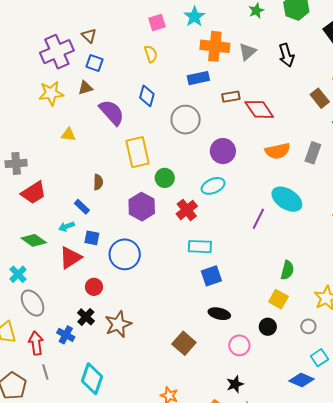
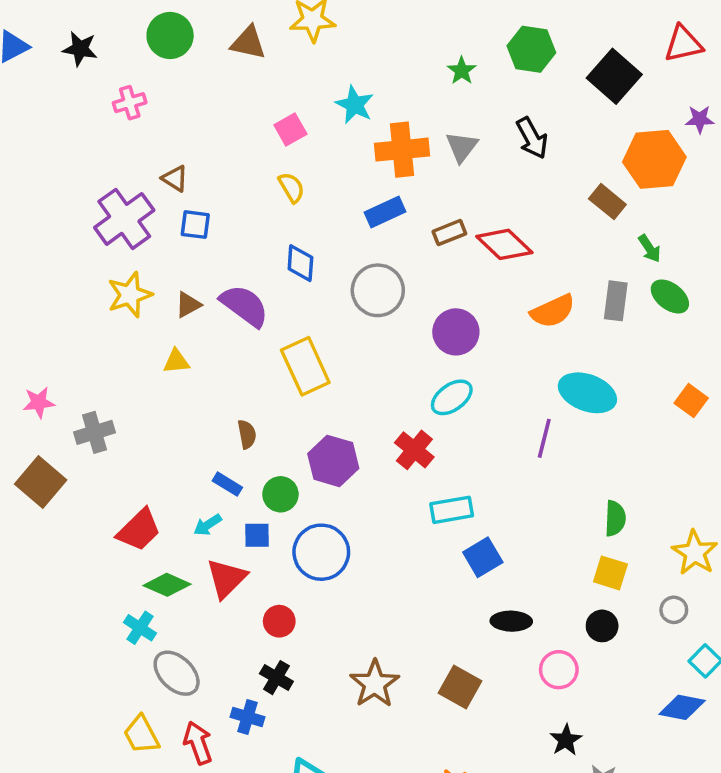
brown triangle: (85, 88) -> (188, 305), moved
green circle: (165, 178) -> (280, 494), moved
red trapezoid: (34, 193) -> (139, 530), moved
green diamond: (34, 240) -> (167, 585), moved
brown star: (118, 324) -> (375, 684), moved

